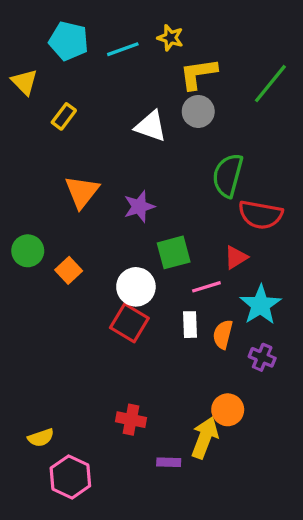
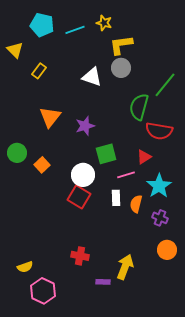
green line: (270, 84) -> (165, 85), moved
orange circle: (228, 410) -> (167, 250), moved

